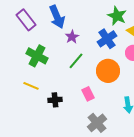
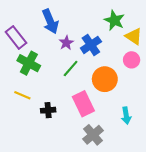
purple rectangle: (26, 20) -> (16, 37), moved
blue cross: (107, 39) -> (91, 45), moved
pink rectangle: (88, 94) -> (83, 104), size x1.6

